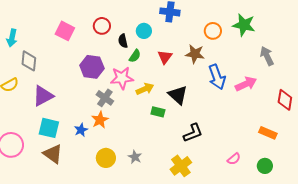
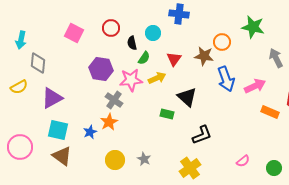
orange circle: (213, 31) -> (222, 42), moved
yellow arrow: (145, 89) -> (157, 78), moved
orange rectangle: (268, 133) -> (270, 112), moved

